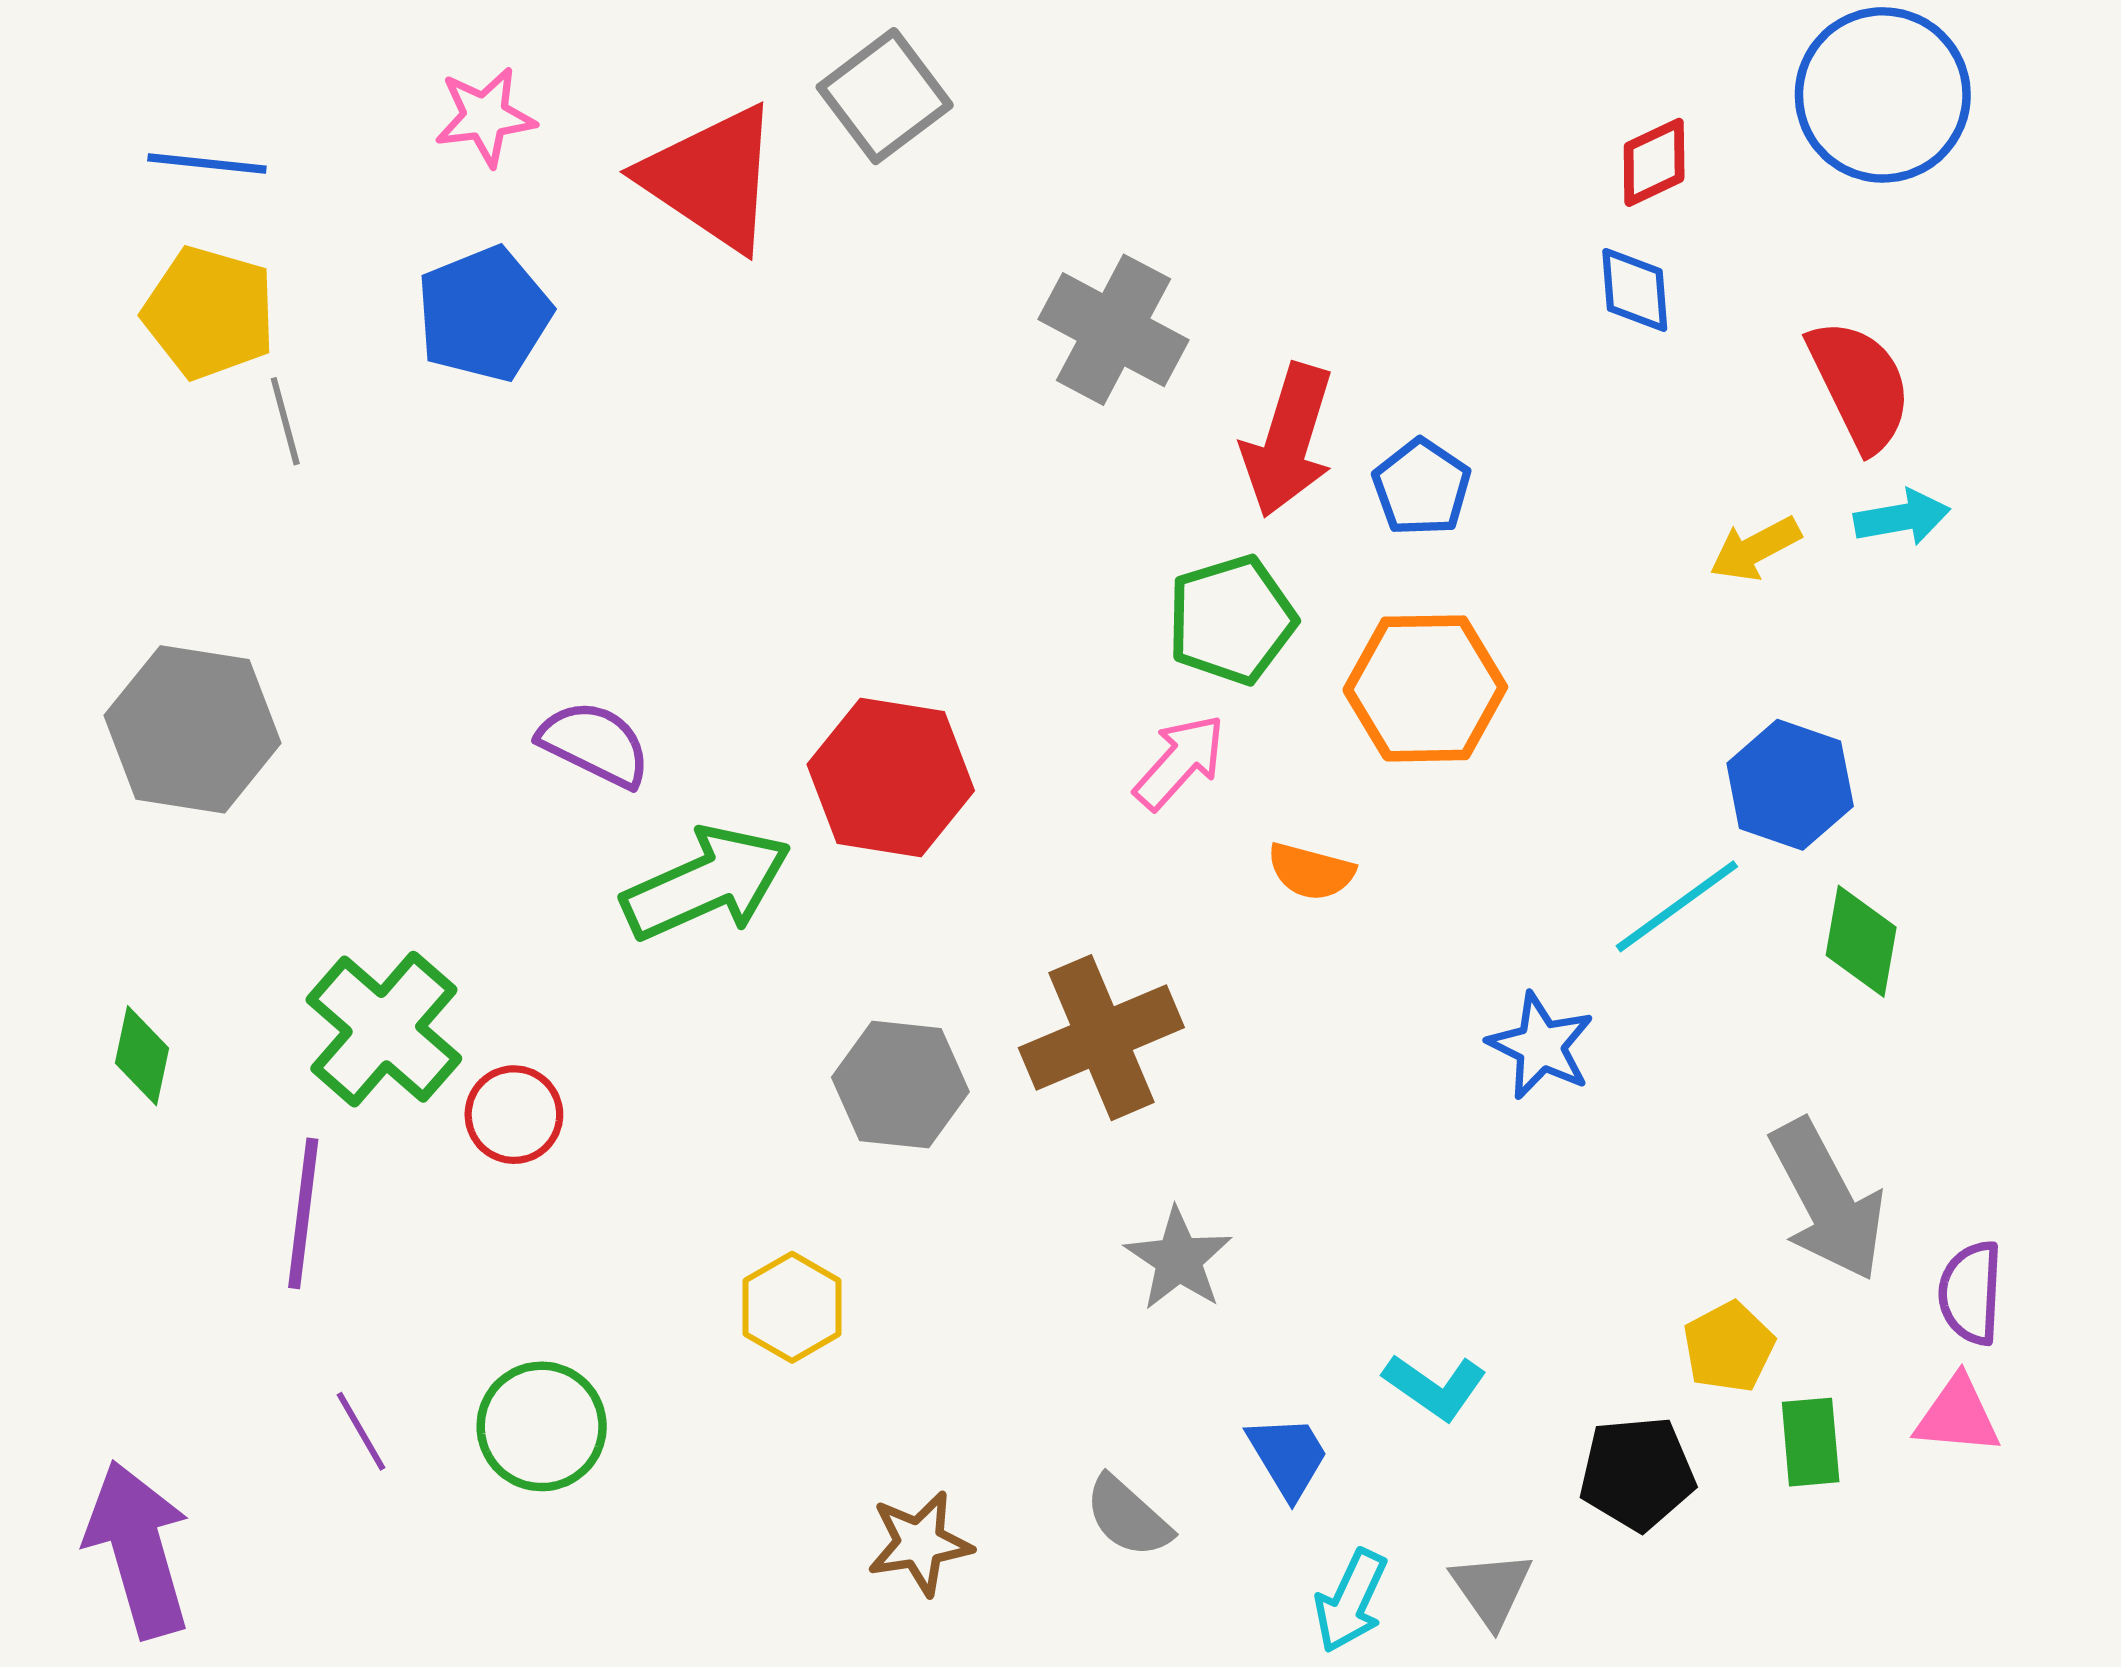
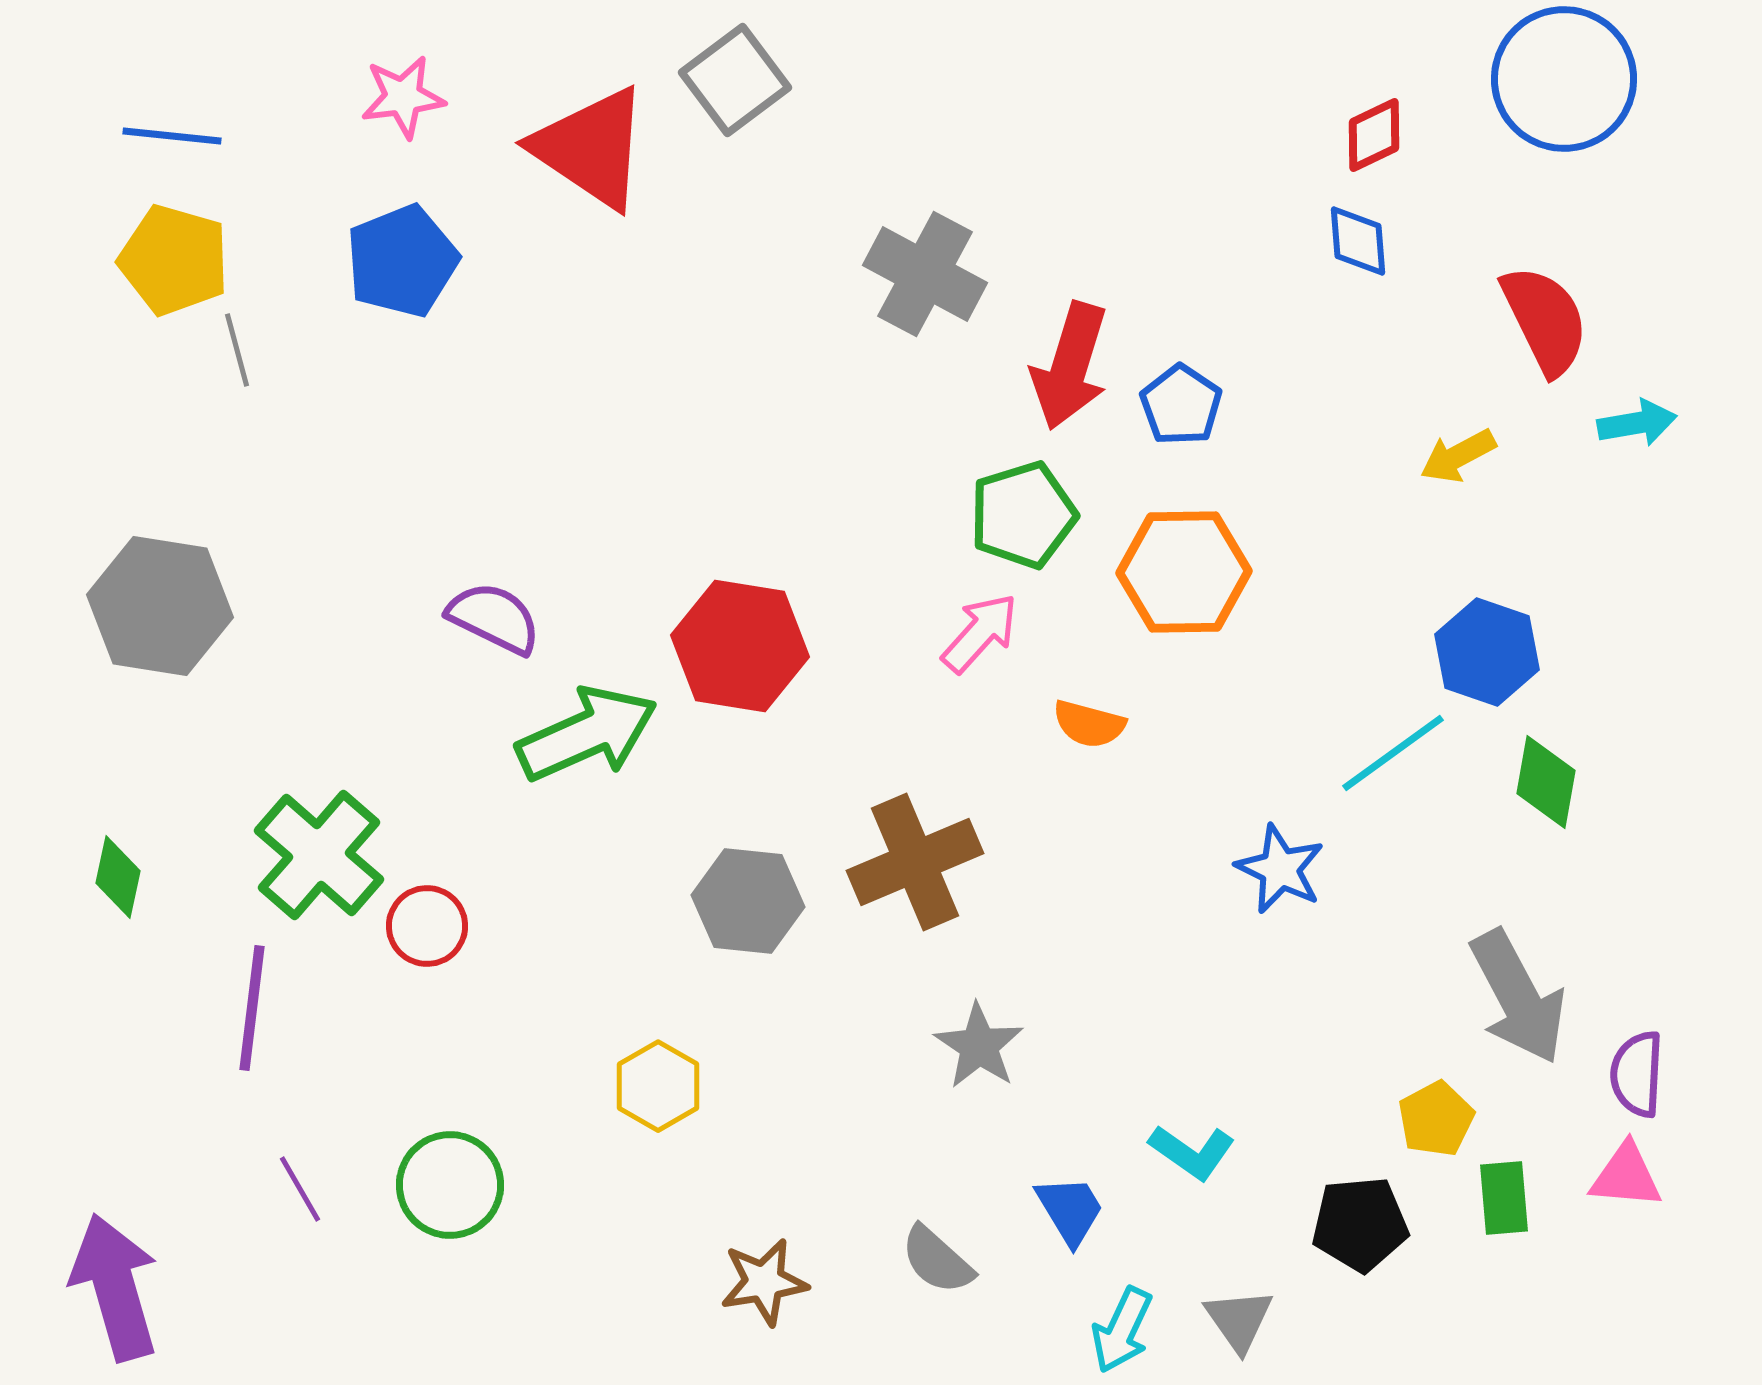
cyan arrow: (1902, 517) -> (1637, 423), moved

